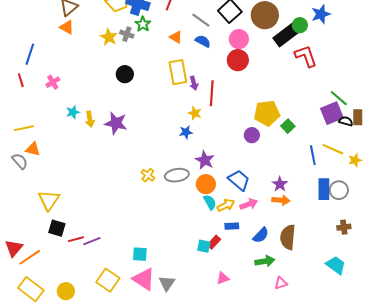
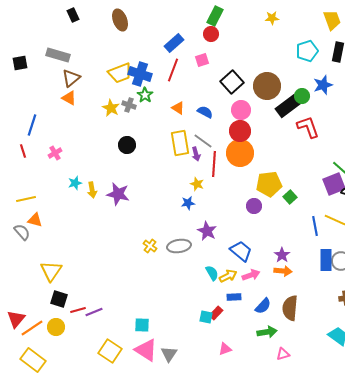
gray line: (201, 20) -> (203, 141), moved
orange circle: (206, 184) -> (240, 153), moved, size x1.4
yellow circle: (66, 291) -> (56, 327), moved

